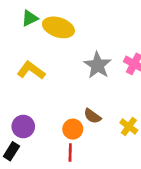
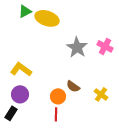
yellow L-shape: (31, 70) -> (21, 69), moved

